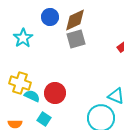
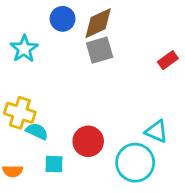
red circle: (55, 93) -> (88, 141), moved
cyan square: (44, 119) -> (54, 164), turned -32

